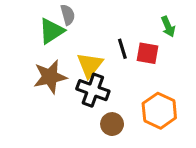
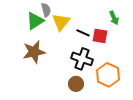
black line: (122, 49) -> (83, 33), turned -48
yellow triangle: (90, 65) -> (61, 22), moved
black cross: (93, 90) -> (82, 59), moved

